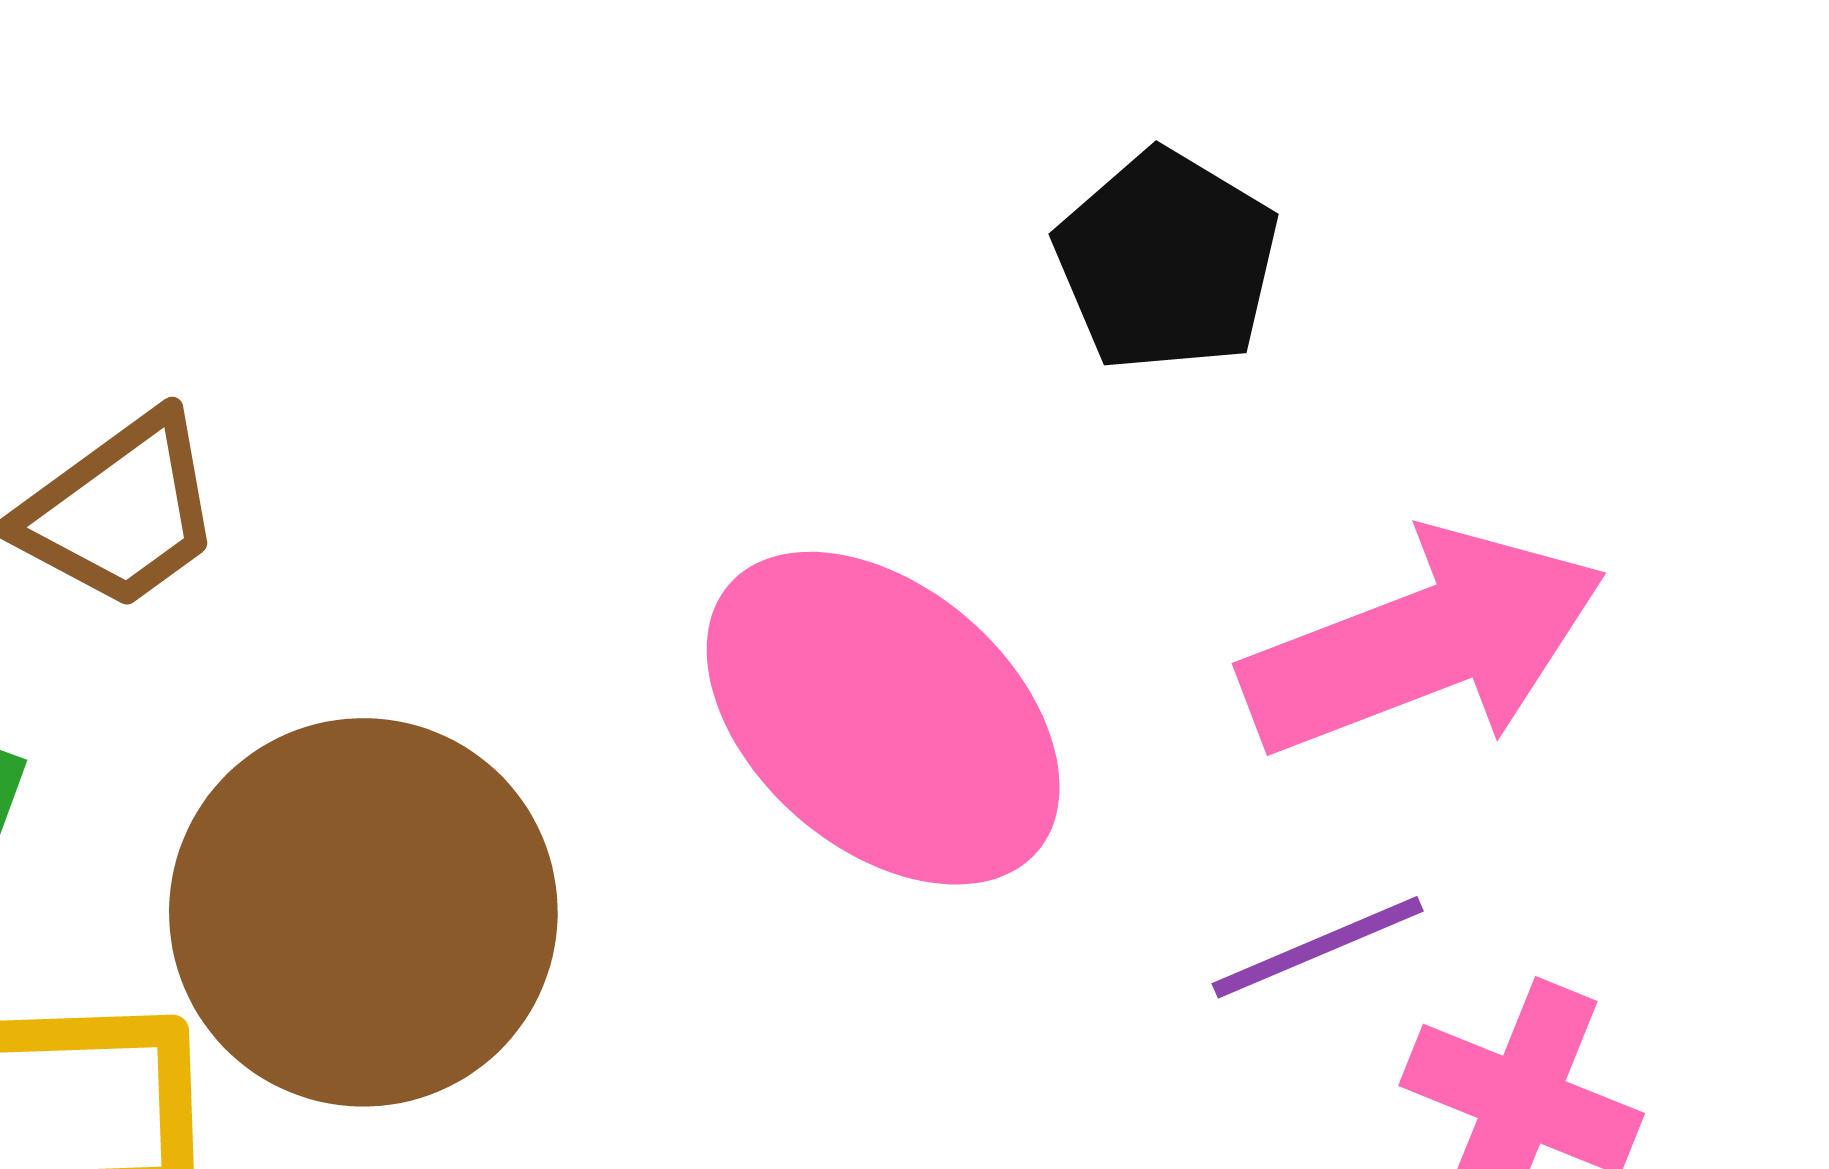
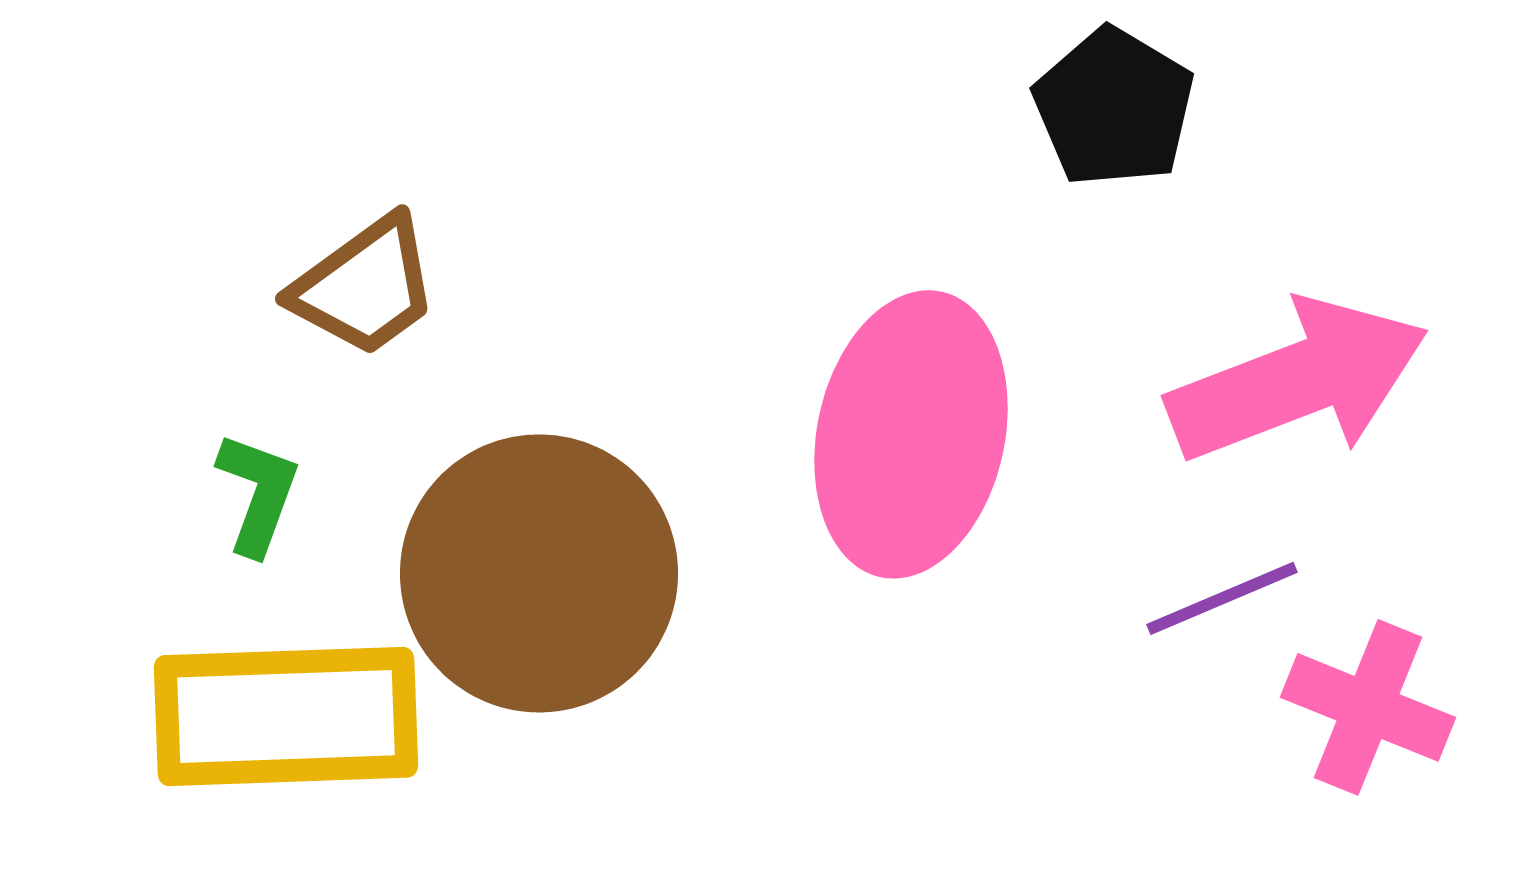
pink ellipse: (883, 718) -> (911, 434), turned 61

